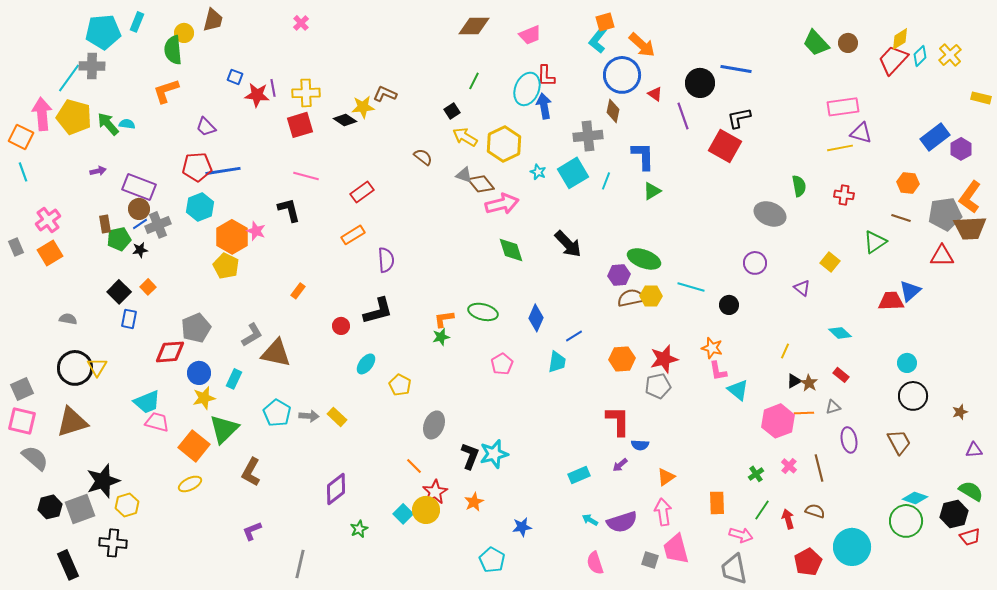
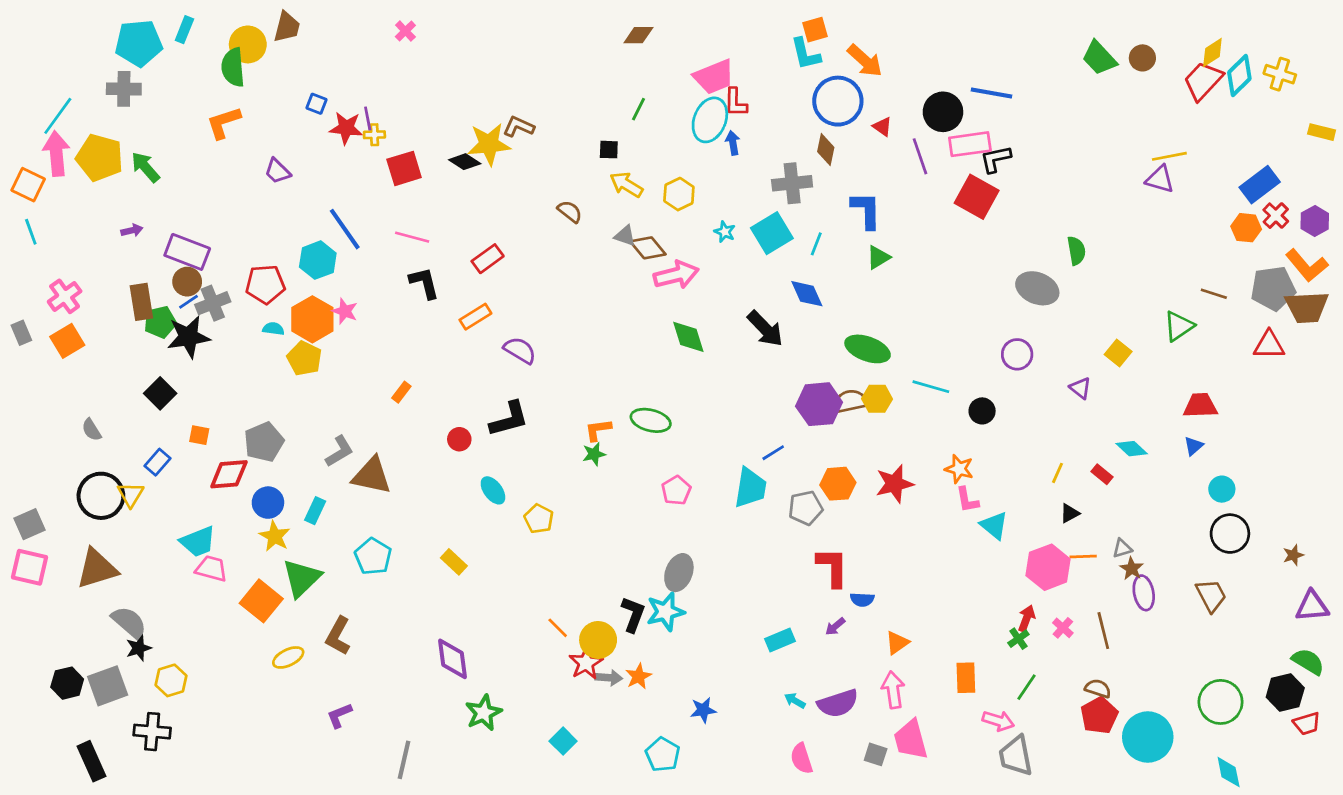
brown diamond: (474, 26) -> (638, 35), size x0.7
yellow circle: (184, 33) -> (248, 44), size x1.4
pink trapezoid: (530, 35) -> (714, 77), moved, size x1.4
cyan L-shape: (598, 40) -> (806, 54), turned -52
yellow cross: (950, 55) -> (1280, 74), turned -30
cyan diamond: (920, 56) -> (1239, 75), size x1.4
cyan line: (69, 78) -> (58, 116), moved
yellow cross: (306, 93) -> (374, 135), moved, size x0.6
blue arrow: (544, 106) -> (733, 143), size x0.7
yellow star: (363, 107) -> (489, 144), size x1.4
pink rectangle: (843, 107) -> (970, 144), moved
black square: (452, 111) -> (609, 150), turned 35
cyan semicircle: (127, 124) -> (273, 329), moved
yellow hexagon: (504, 144) -> (679, 194), size x0.7
yellow line: (840, 148) -> (1169, 156), moved
purple hexagon: (961, 149) -> (1315, 221), moved
red pentagon: (197, 167) -> (265, 284), moved
blue line: (223, 171) -> (345, 229), moved, turned 64
orange hexagon: (908, 183) -> (1246, 228), moved
red cross: (844, 195) -> (1276, 216), moved, turned 36
orange L-shape: (970, 197) -> (1307, 265), turned -76
cyan hexagon: (200, 207) -> (318, 260), moved
black L-shape: (289, 210) -> (424, 283), moved
brown rectangle: (105, 224) -> (141, 302), size x1.5
black star: (140, 250) -> (188, 337), size x2.0
purple semicircle: (386, 260) -> (520, 350), turned -55
purple hexagon: (619, 275) -> (819, 404), moved, size x1.5
orange square: (148, 287) -> (199, 435), moved, turned -35
blue triangle: (910, 291) -> (1194, 446), moved, size x0.7
blue diamond: (536, 318) -> (807, 294), moved, turned -48
gray semicircle: (68, 319) -> (91, 430), turned -132
blue rectangle: (129, 319) -> (158, 462), moved, turned 30
cyan trapezoid: (557, 362) -> (750, 488), size x1.4
cyan ellipse: (366, 364) -> (493, 490), turned -75
red rectangle: (841, 375) -> (1102, 474), moved
brown star: (809, 383) -> (1132, 569), moved
gray pentagon: (658, 386) -> (806, 508), moved
yellow star: (204, 398) -> (275, 536), turned -30
gray arrow: (309, 416) -> (609, 678), moved
gray ellipse: (434, 425) -> (679, 573), moved
purple triangle: (974, 450) -> (1312, 606), size x1.5
gray semicircle: (35, 458) -> (129, 622), moved
black star: (103, 481) -> (139, 648), size x0.6
yellow ellipse: (190, 484) -> (288, 657), moved
purple diamond: (336, 489) -> (453, 659), turned -60
cyan diamond: (915, 498) -> (1229, 772), moved, turned 60
yellow circle: (426, 510) -> (598, 640), moved
cyan square: (403, 514) -> (563, 741), moved
red arrow: (788, 519) -> (1027, 618), moved, turned 36
green star: (359, 529) -> (484, 713), size x1.5
red pentagon: (808, 562) -> (1099, 715), moved
gray trapezoid: (734, 569) -> (1016, 756), moved

